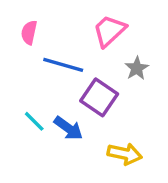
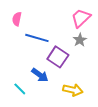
pink trapezoid: (109, 31) -> (81, 18), moved
cyan line: (34, 121) -> (20, 89), moved

